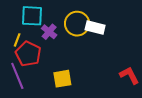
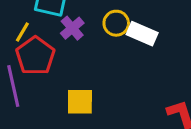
yellow circle: (77, 24) -> (116, 23), size x0.7

